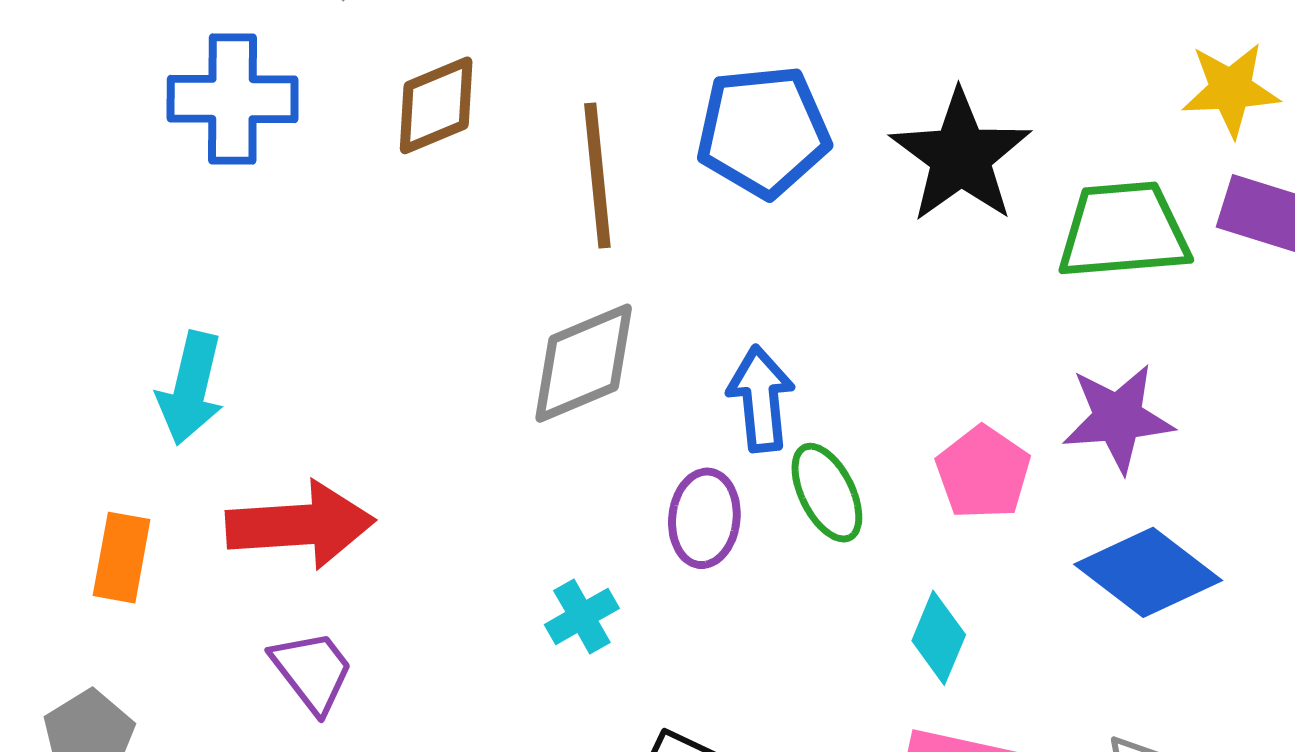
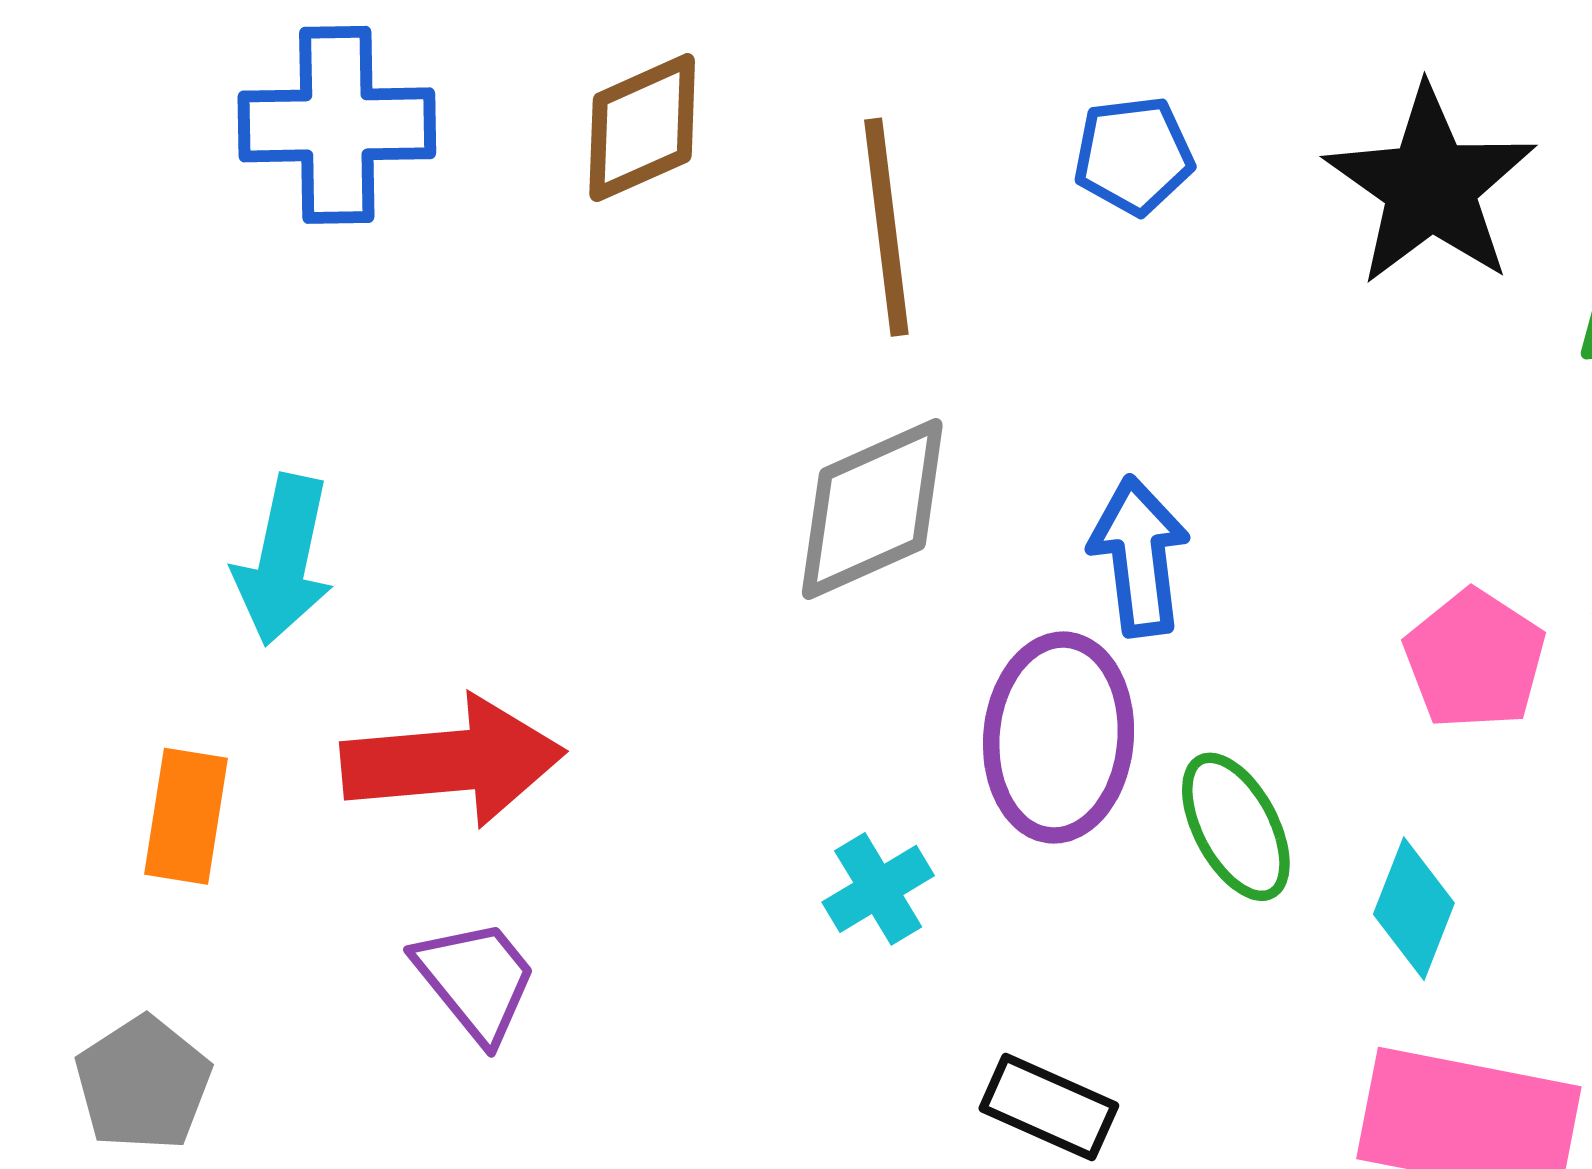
blue pentagon: (763, 131) -> (1134, 155), size x0.6
green ellipse: (827, 493) -> (1236, 827), moved
purple ellipse: (704, 518) -> (1059, 738), size x1.4

